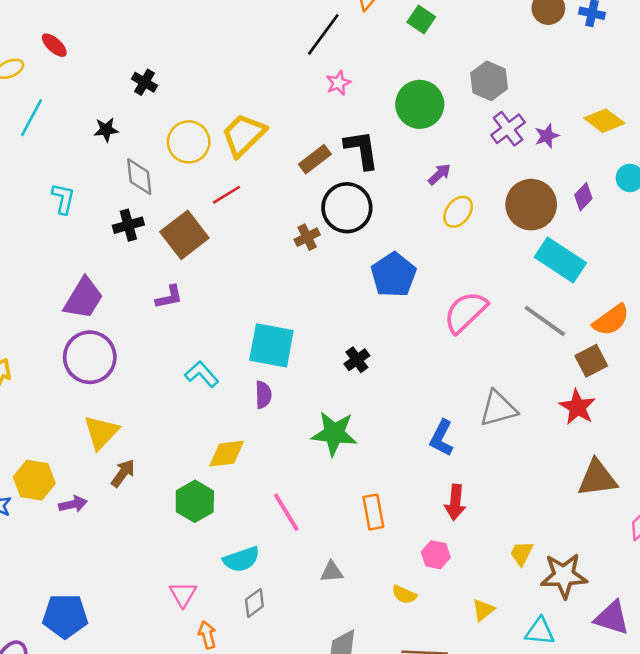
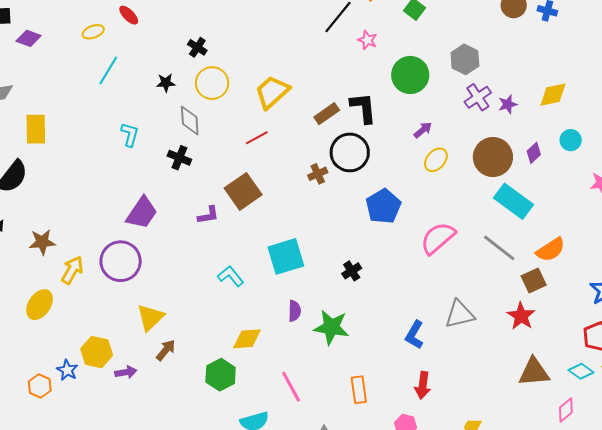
pink star: (338, 83) -> (367, 40), moved, turned -30
yellow diamond: (604, 121) -> (553, 95), turned -52
yellow circle: (189, 142) -> (212, 83), moved
black cross: (128, 225) -> (179, 158), turned 35
brown square: (184, 235) -> (243, 191), moved
cyan square: (271, 345) -> (286, 256), turned -30
purple circle: (90, 357) -> (121, 261), moved
purple semicircle: (263, 395) -> (294, 311), moved

